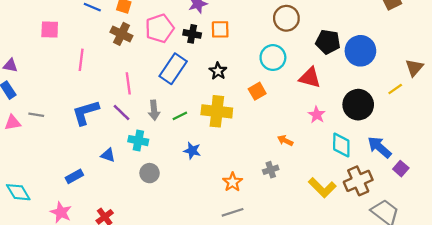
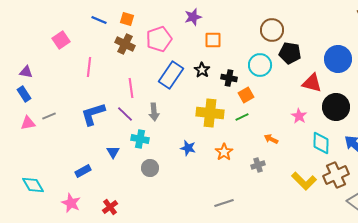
pink square: (50, 29) -> (61, 40), turned -36
black cross: (192, 34) -> (229, 78), moved
black pentagon: (328, 42) -> (290, 53), moved
black star: (218, 71) -> (202, 70), moved
red triangle: (310, 78) -> (312, 83), moved
gray line: (36, 115) -> (49, 116), turned -32
green line: (180, 116) -> (242, 117), moved
blue triangle: (108, 155) -> (113, 152), turned 40
orange star: (233, 182) -> (224, 152), moved

